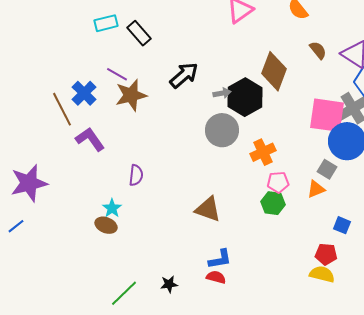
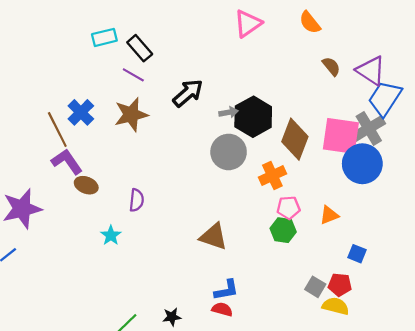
brown diamond: (274, 71) -> (295, 139), moved
purple line: (117, 74) -> (133, 75), moved
purple L-shape: (90, 139) -> (67, 162), moved
gray square: (327, 169) -> (315, 287), moved
brown ellipse: (106, 225) -> (86, 185), moved

